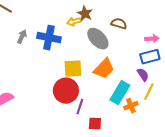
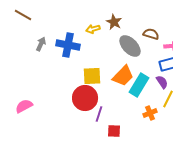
brown star: (85, 14) -> (114, 22), moved
brown semicircle: (119, 24) -> (151, 34), moved
gray ellipse: (98, 39) -> (130, 46), moved
cyan rectangle: (120, 93) -> (139, 85), moved

